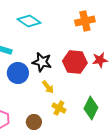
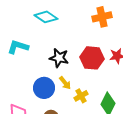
blue circle: (18, 73) -> (44, 88), moved
yellow cross: (59, 108) -> (81, 96), moved, turned 32

